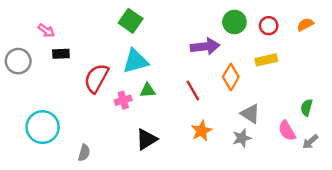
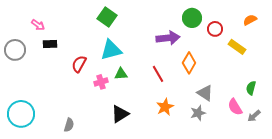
red circle: (269, 26) -> (215, 29), moved
yellow rectangle: (266, 60) -> (237, 47), moved, turned 48
red semicircle: (96, 78) -> (79, 64), size x0.7
cyan circle: (43, 127) -> (21, 114), moved

